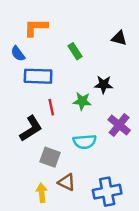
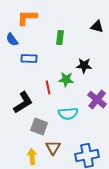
green rectangle: (75, 51) -> (60, 38), turned 40
blue rectangle: (38, 76) -> (29, 59), size x0.7
red line: (51, 107) -> (48, 88), moved
brown triangle: (67, 182) -> (53, 148), turned 35

